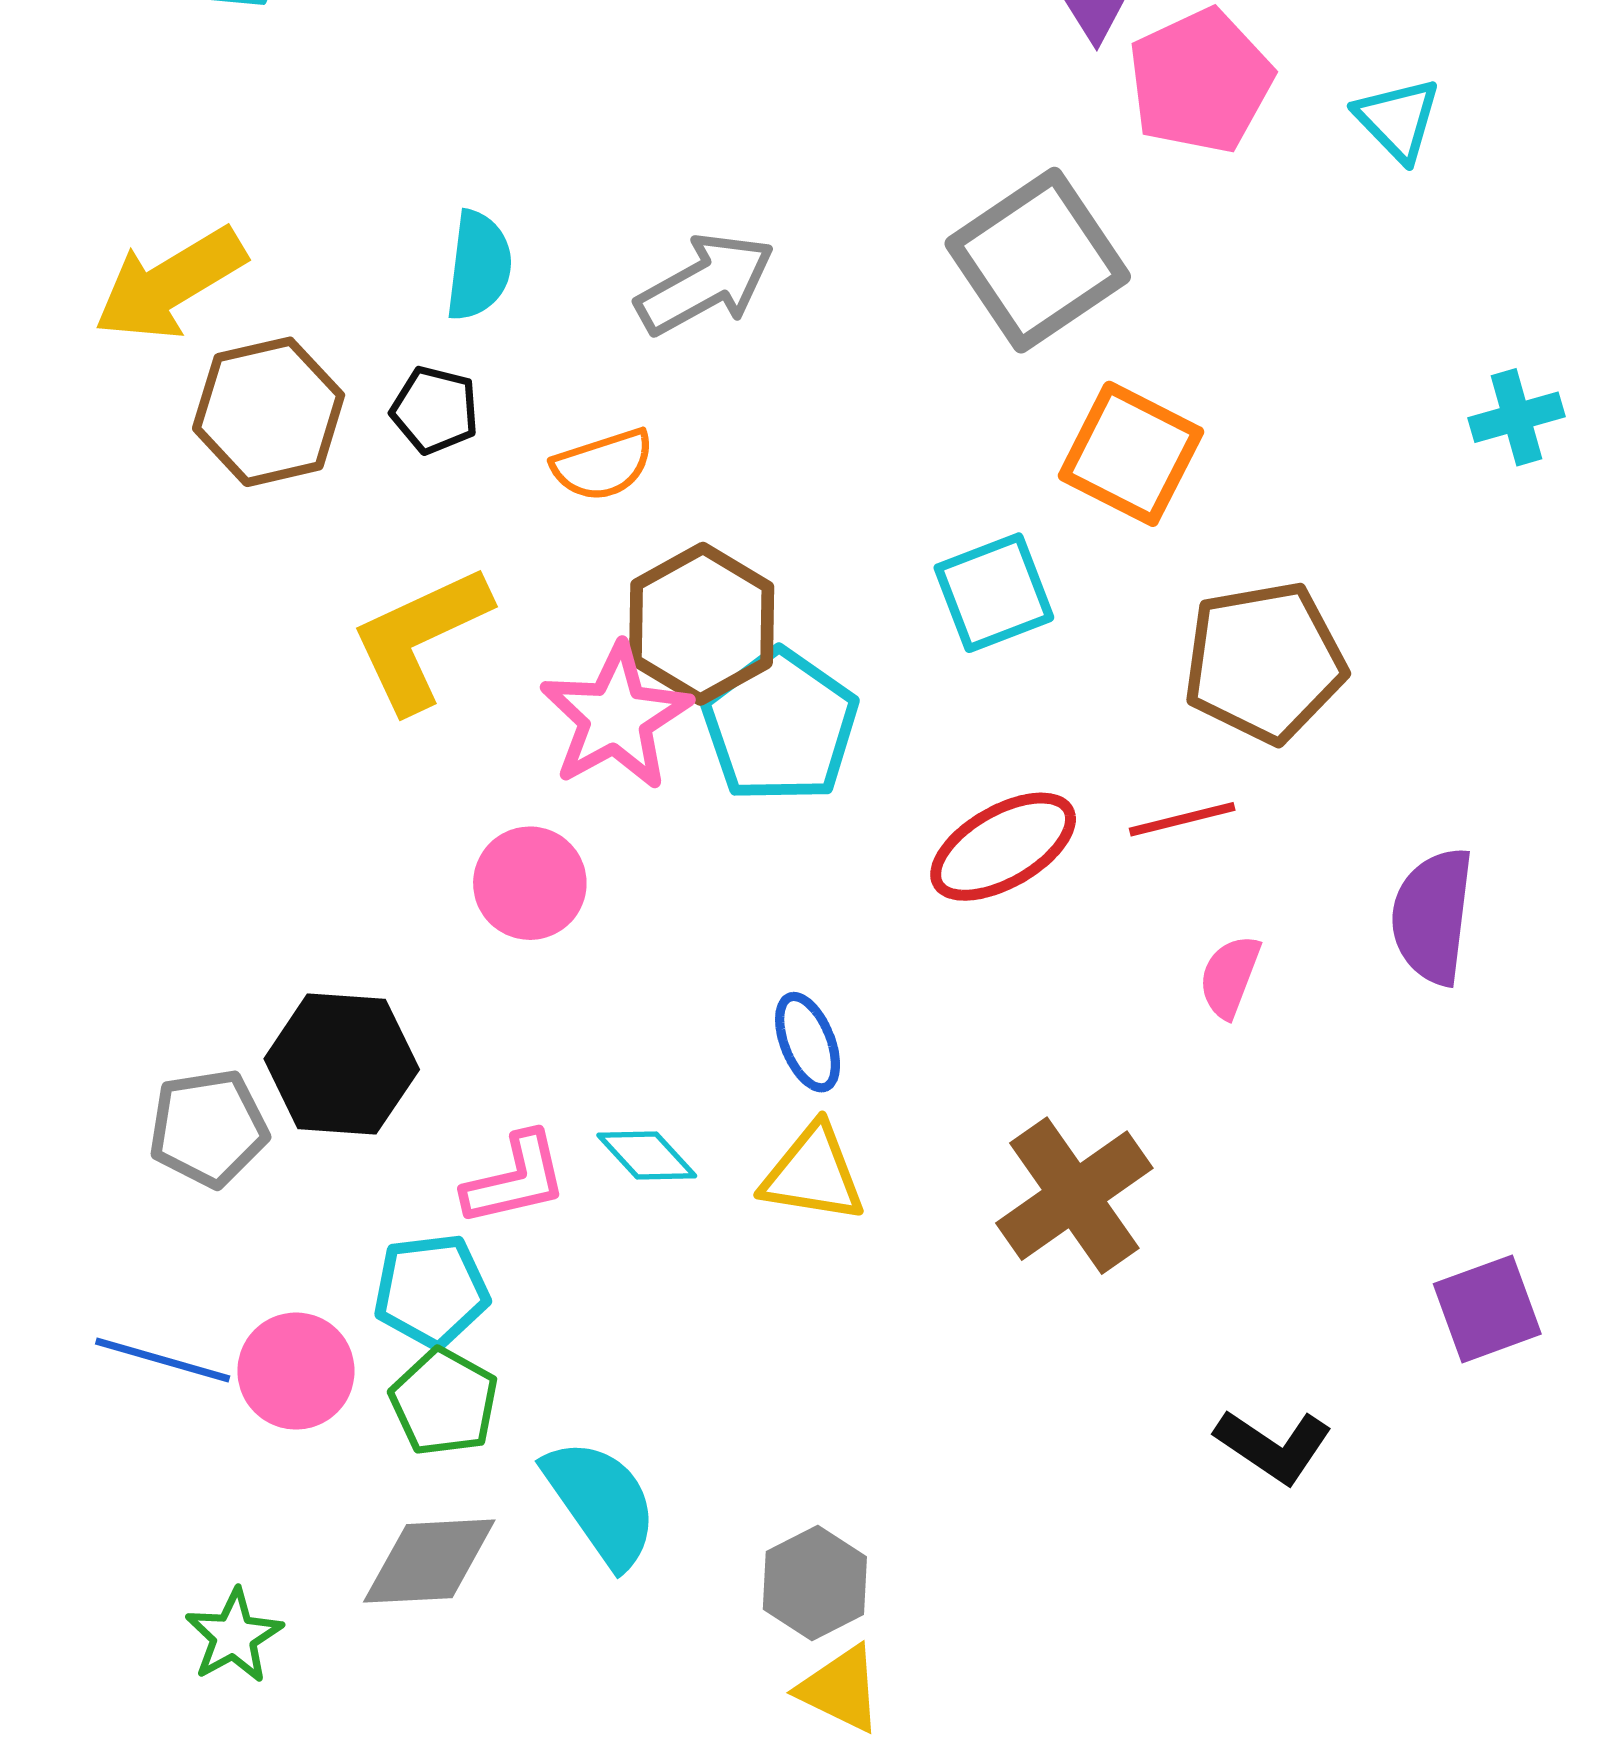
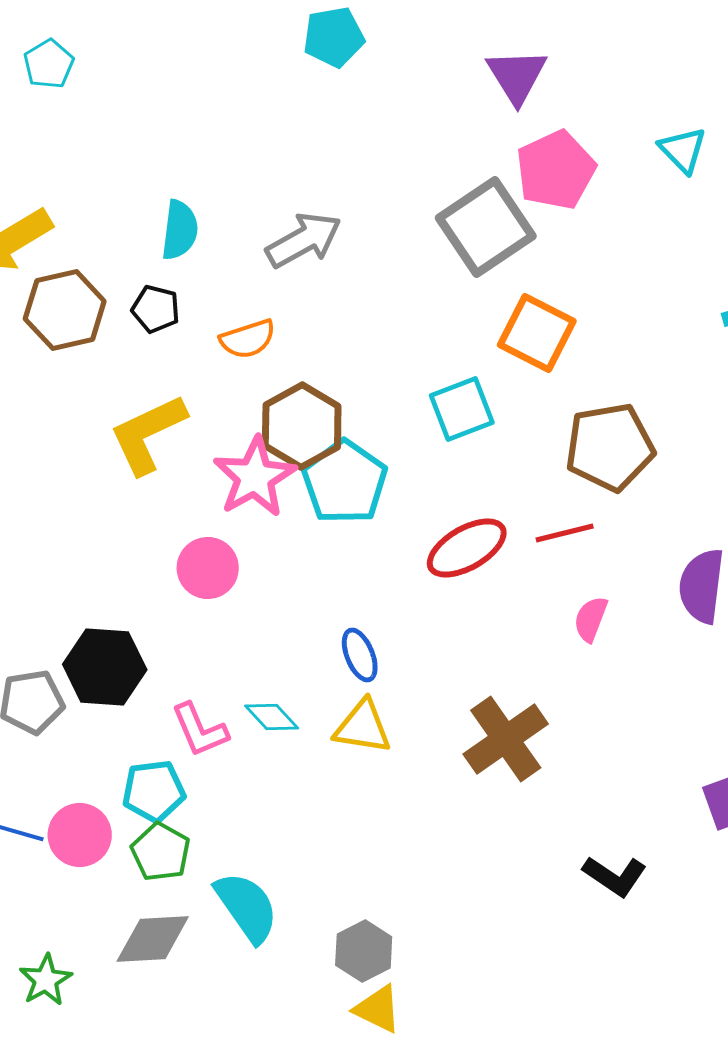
pink pentagon: (1200, 81) -> (556, 170), moved
pink L-shape: (515, 1179) -> (200, 730), turned 80

